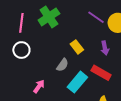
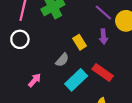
purple arrow: (105, 48) -> (103, 37), moved

